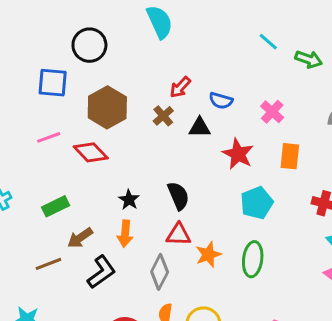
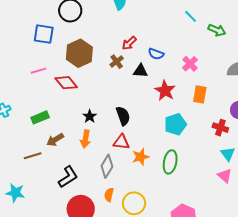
black L-shape: (101, 272) -> (68, 177), moved

